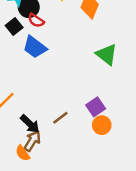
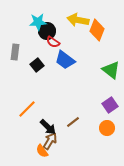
black square: (14, 27) -> (37, 65), moved
blue trapezoid: (35, 47) -> (65, 60), moved
purple square: (96, 107) -> (110, 105), moved

